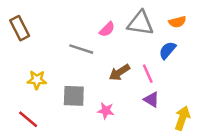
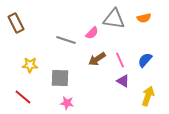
pink semicircle: (107, 29) -> (92, 33), moved
blue semicircle: (167, 50) -> (145, 60), moved
pink star: (106, 111) -> (67, 103), moved

